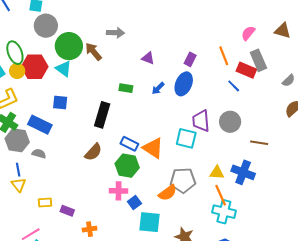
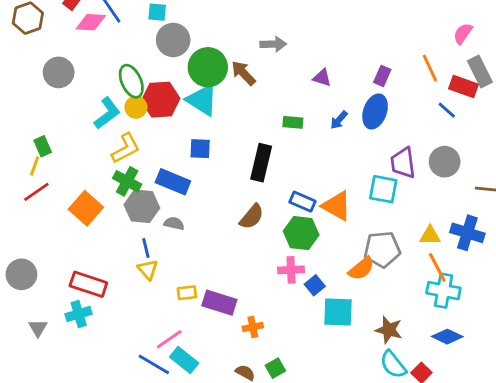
cyan triangle: (64, 69) -> (202, 100), size x1.4
purple rectangle: (67, 211) -> (219, 303), size x1.6

